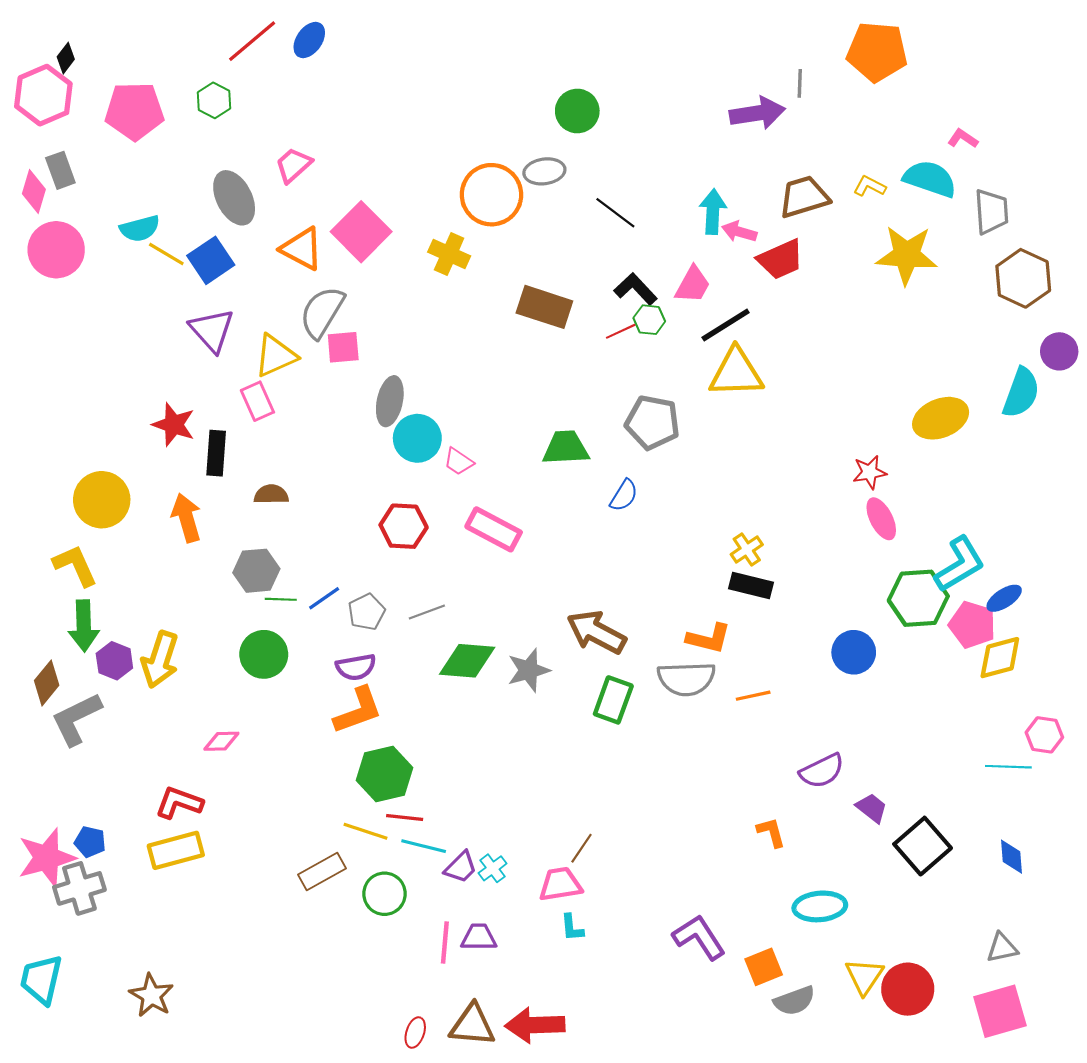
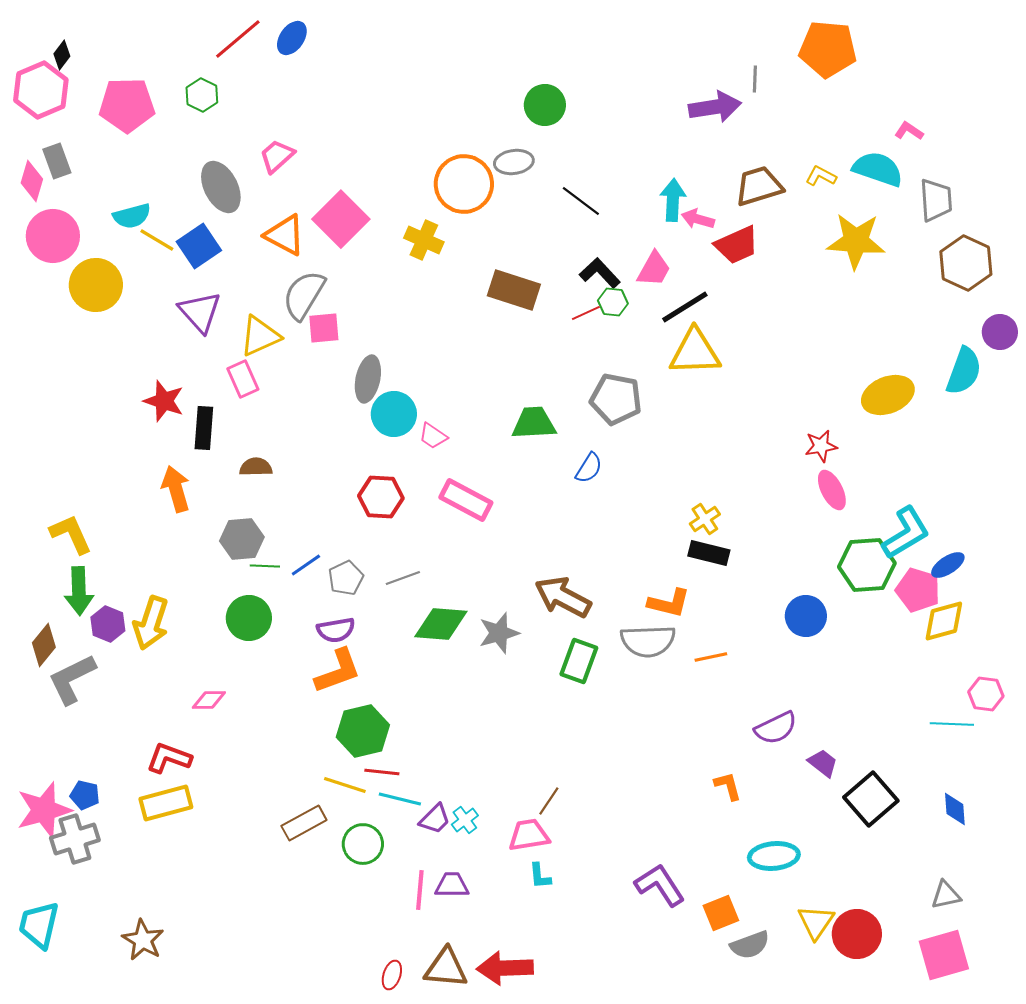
yellow circle: (102, 500) -> (96, 285), moved

